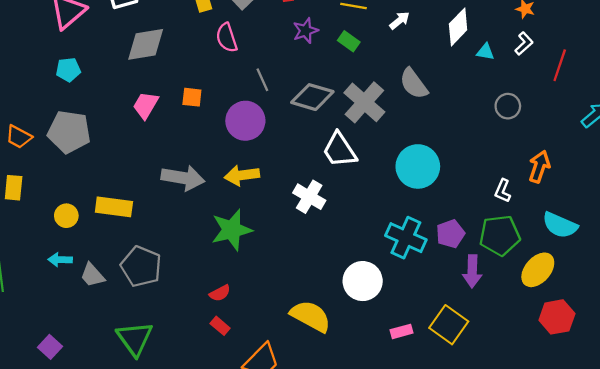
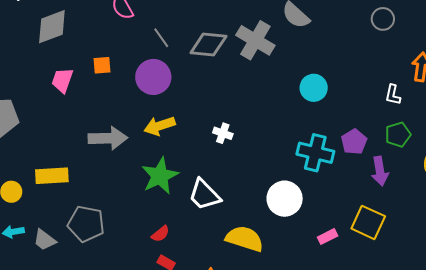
white trapezoid: (340, 150) -> (204, 195), moved
cyan circle: (418, 166) -> (314, 88), size x0.7
white cross: (309, 197) -> (223, 133), size x0.7
green pentagon: (500, 235) -> (398, 135), size x0.7

